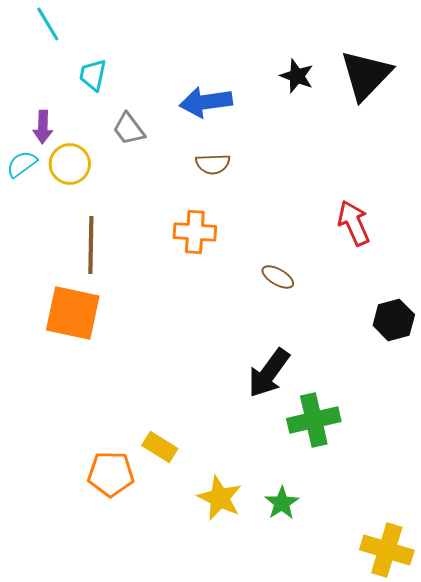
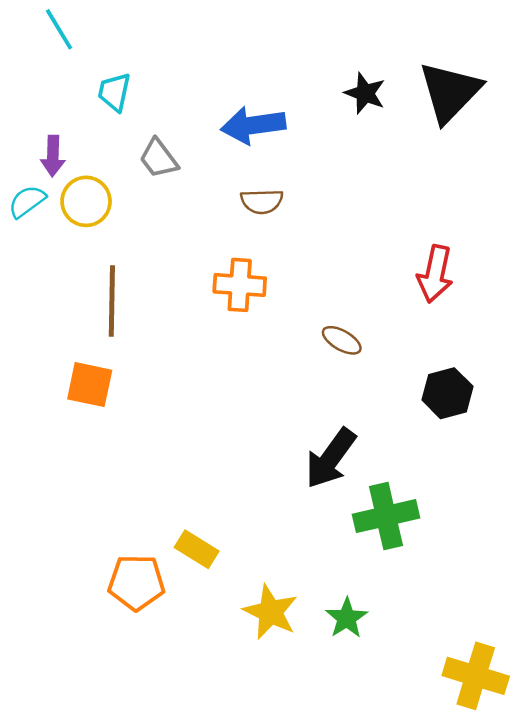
red arrow: (354, 223) -> (435, 274), turned -144
orange square: (73, 313) -> (90, 385), size x0.7
black hexagon: (394, 320) -> (447, 393), moved

